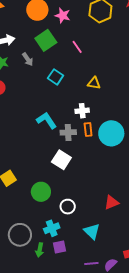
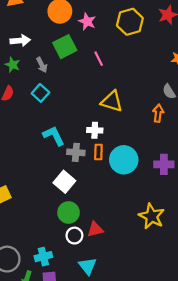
cyan square: (56, 77) -> (40, 93), moved
yellow triangle: (94, 83) -> (112, 101), size x1.5
green circle: (41, 192) -> (69, 213), moved
red triangle: (112, 202) -> (95, 229), moved
white circle: (68, 207) -> (74, 236), moved

